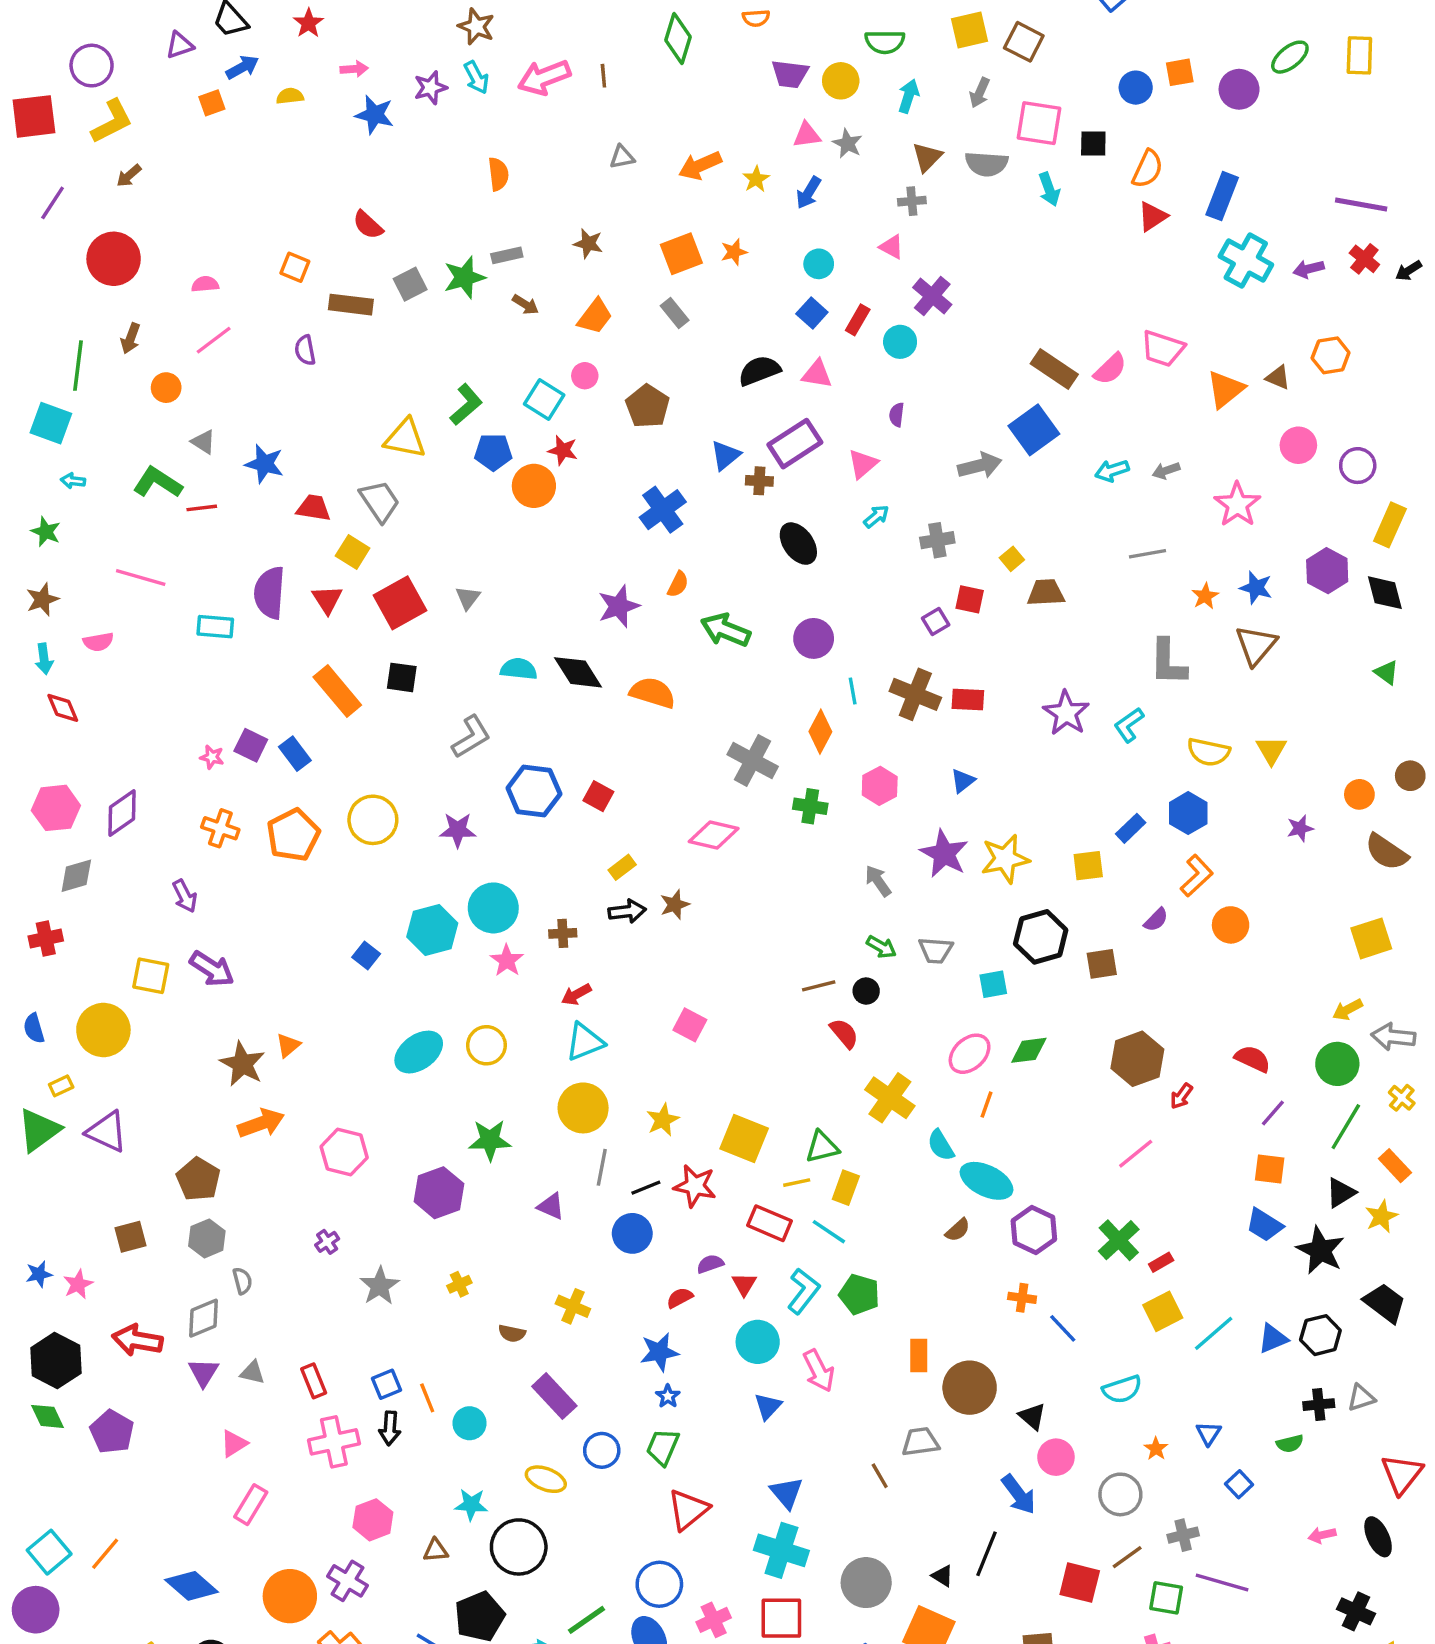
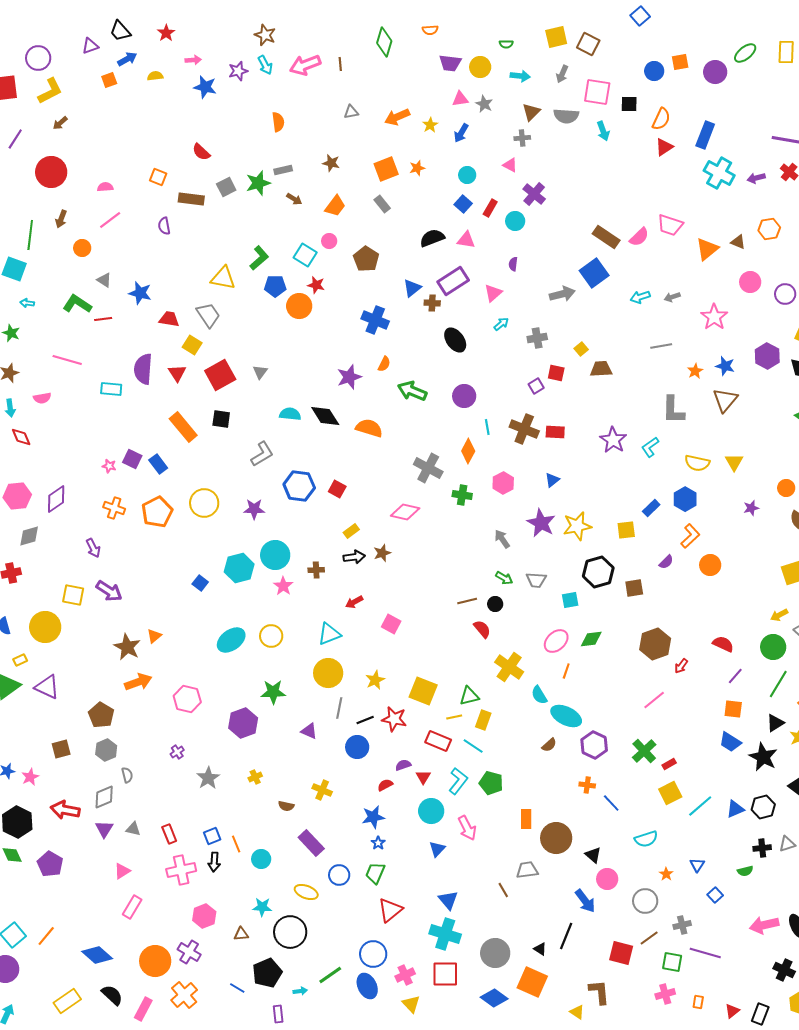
green semicircle: (885, 42) -> (506, 44), size x0.6
cyan arrow: (909, 96) -> (520, 76), turned 78
blue cross: (663, 510) -> (375, 320), turned -32
red arrow: (576, 994) -> (354, 602), moved
pink arrow: (1322, 1535) -> (764, 925), size x1.8

